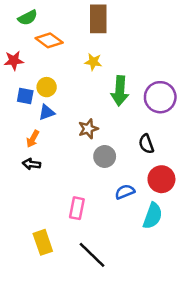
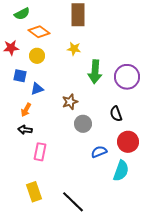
yellow circle: (47, 87) -> (37, 56), moved
pink rectangle: (77, 208) -> (40, 152), moved

